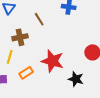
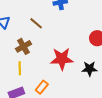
orange rectangle: (26, 73) -> (42, 87), moved

